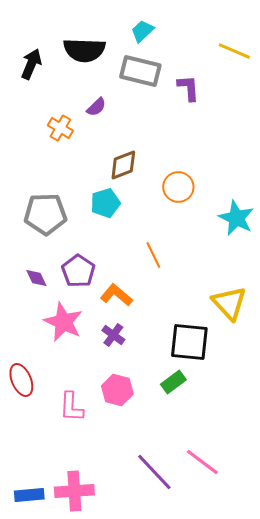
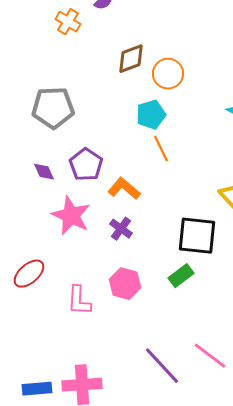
orange circle: (178, 187) -> (168, 74), moved
cyan pentagon: (105, 203) -> (151, 115), moved
red ellipse: (21, 380) -> (29, 274), turned 72

